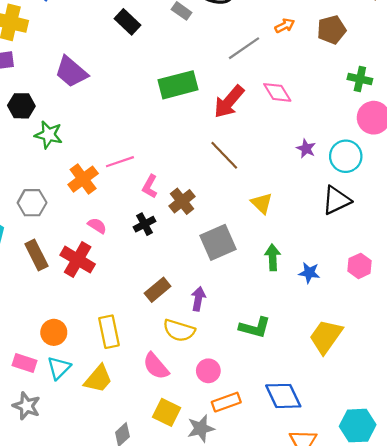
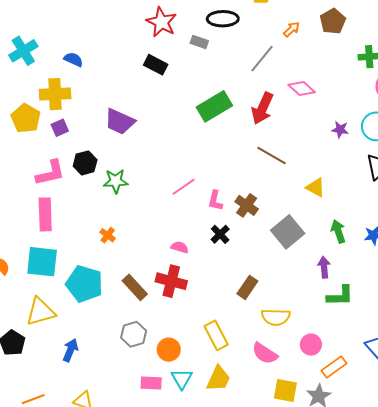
orange cross: (83, 179) -> (108, 235), moved, size x0.6
gray hexagon: (32, 203) -> (134, 334), moved
purple arrow: (198, 299) -> (324, 267), moved

